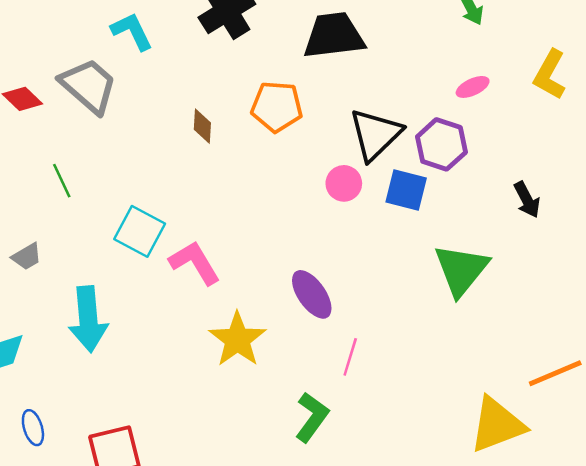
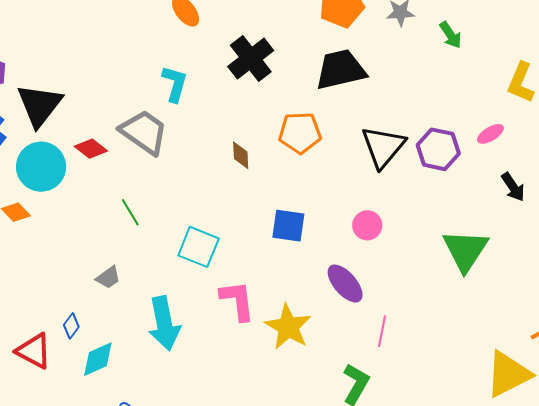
cyan L-shape: (132, 31) -> (175, 84), turned 48
pink ellipse: (473, 87) -> (490, 134), moved
pink circle: (344, 183) -> (367, 225), moved
blue square: (406, 190) -> (288, 226), moved
pink L-shape: (195, 263) -> (237, 301), moved, turned 30

